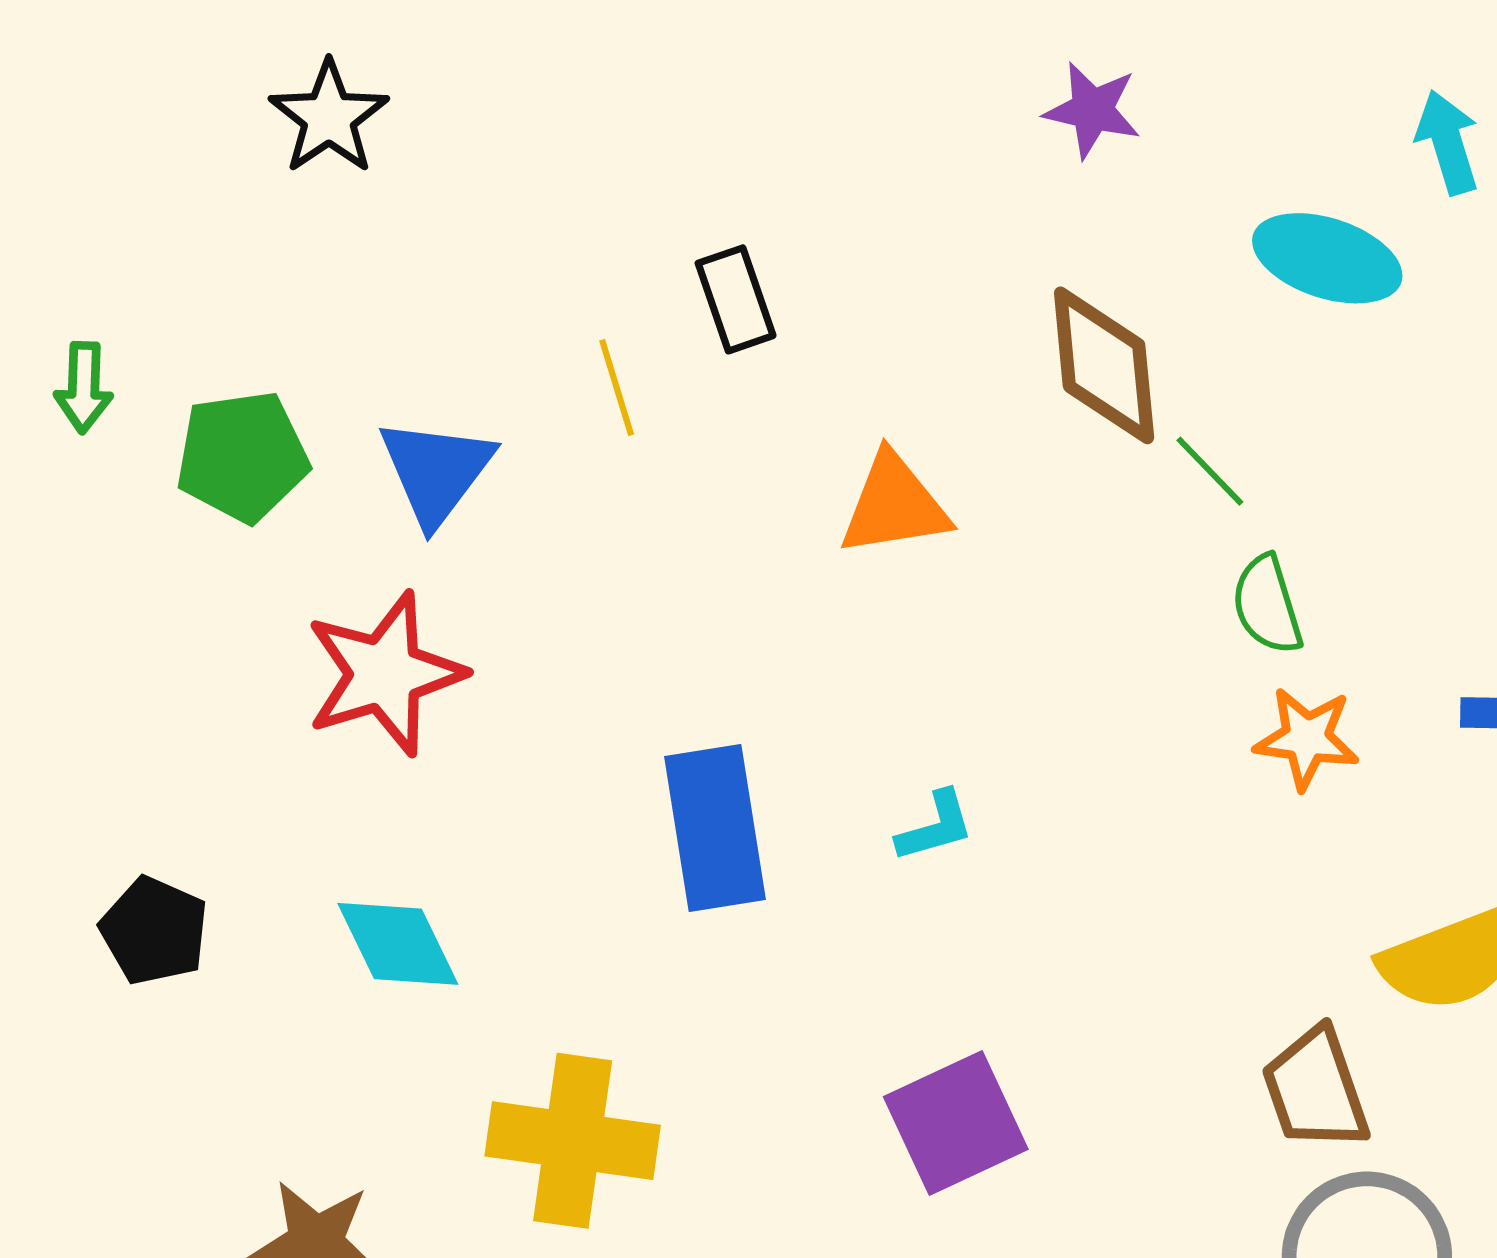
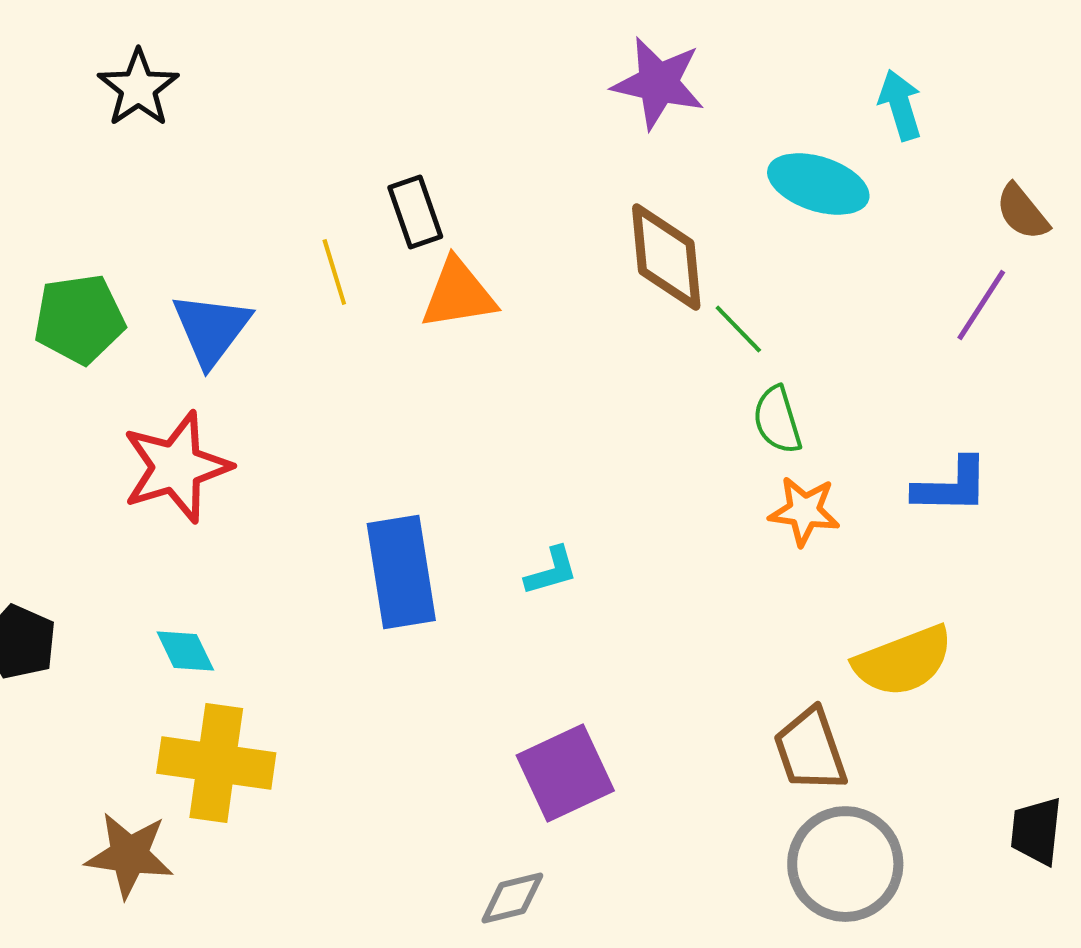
purple star: (1092, 110) -> (658, 83), size x1.4
orange triangle: (894, 505) -> (458, 294), moved
cyan diamond: (398, 944) -> (185, 651), size x0.7
yellow cross: (573, 1141) -> (216, 763), moved

